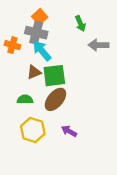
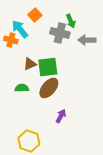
gray cross: (36, 33) -> (60, 33), moved
cyan arrow: (42, 51) -> (20, 29), moved
yellow hexagon: (33, 130) -> (29, 141), moved
purple arrow: (69, 131) -> (61, 116), turned 88

